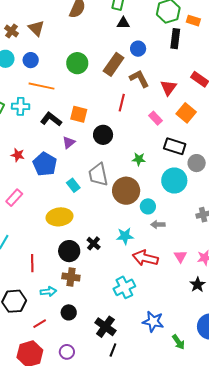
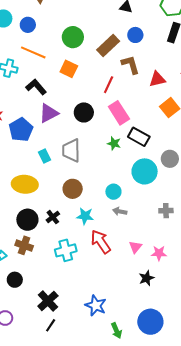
red triangle: (168, 88) -> (157, 79), turned 30
orange square: (79, 114) -> (69, 69), moved
pink rectangle: (156, 118) -> (119, 113), moved, size x1.6
purple triangle: (69, 143) -> (49, 113), size x1.5
black rectangle: (175, 146) -> (139, 137), moved
brown circle: (126, 191) -> (73, 189), moved, size x0.7
red arrow: (145, 258) -> (101, 242), turned 30
cyan cross: (124, 287) -> (66, 250), moved

